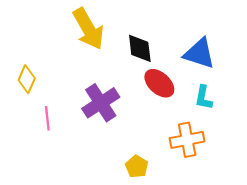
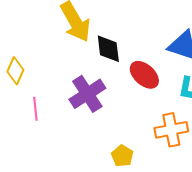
black diamond: (140, 48) -> (108, 49), moved

